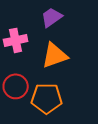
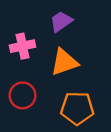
orange pentagon: (47, 98) -> (77, 108), moved

